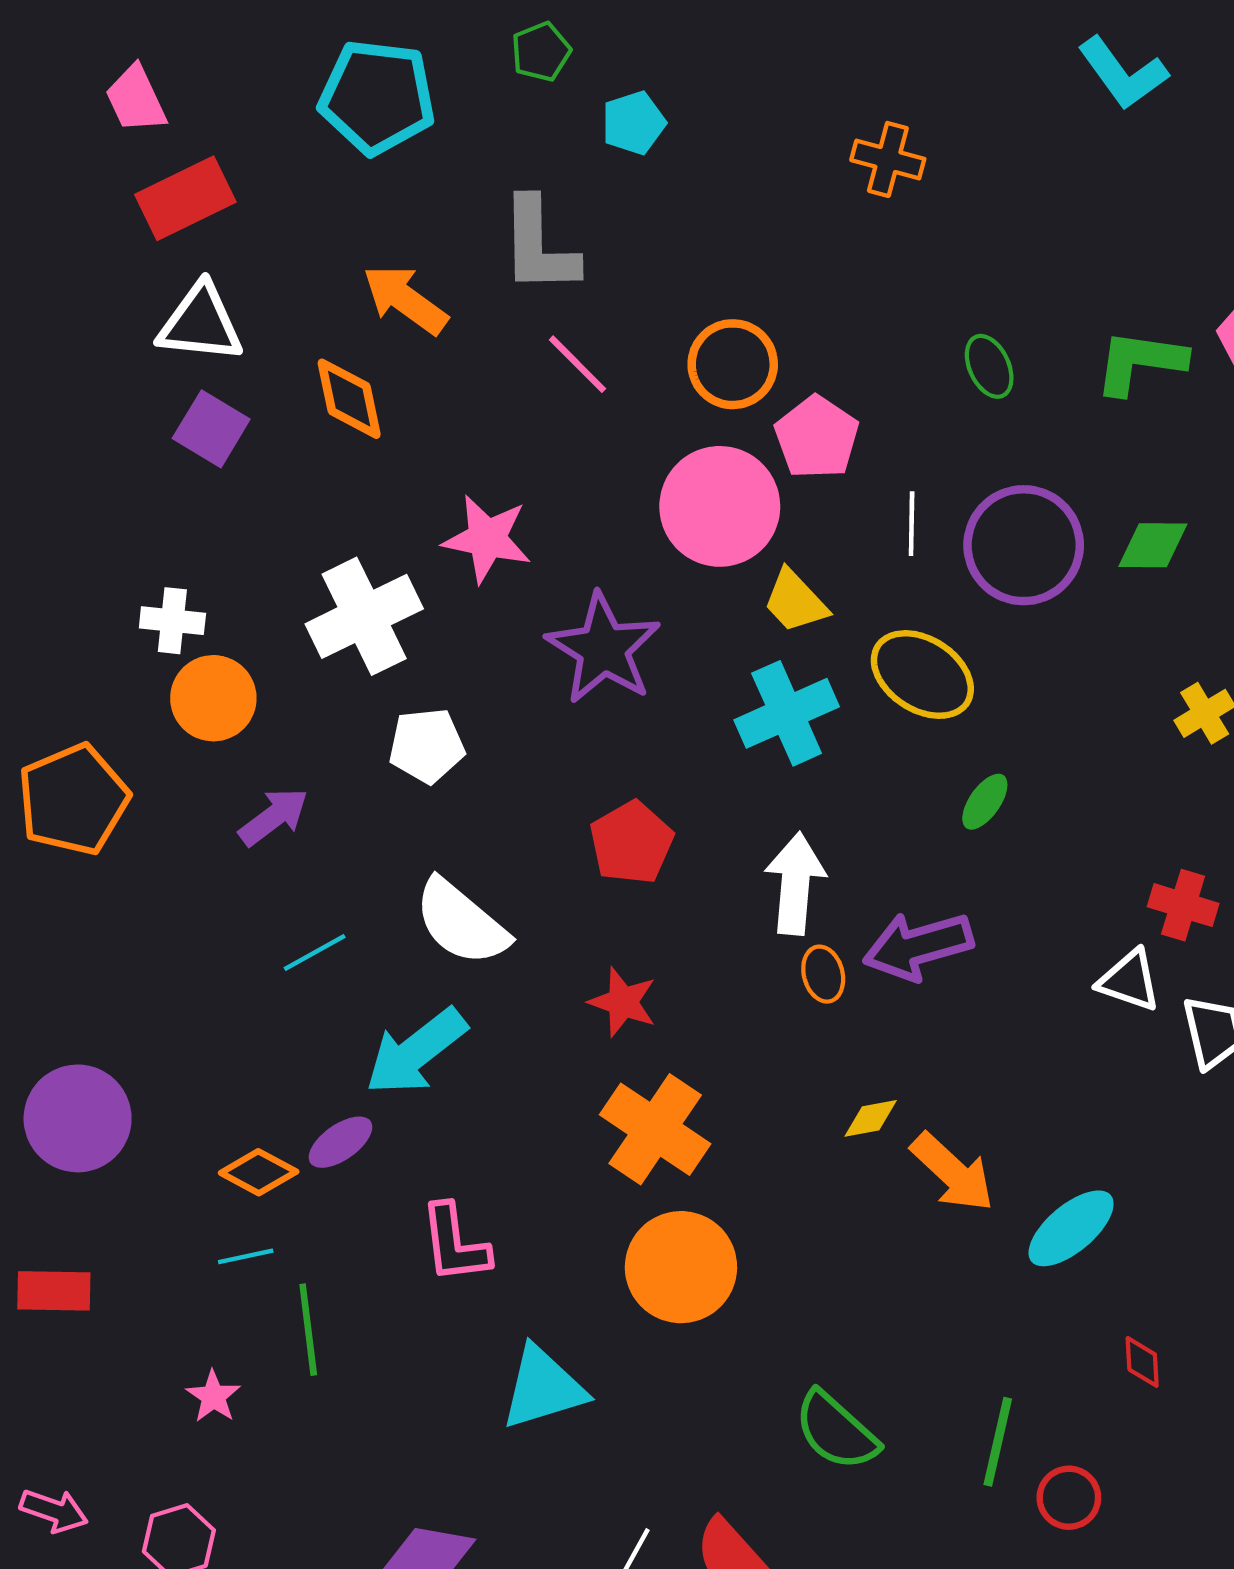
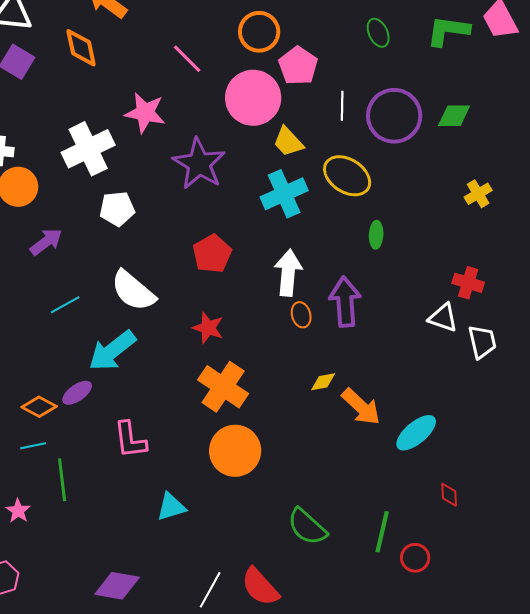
pink line: (578, 364) -> (187, 59), moved
green ellipse: (985, 802) -> (376, 235), turned -32
purple arrow: (918, 946) -> (345, 302), turned 102
cyan triangle: (543, 1388) -> (171, 507), size x0.7

